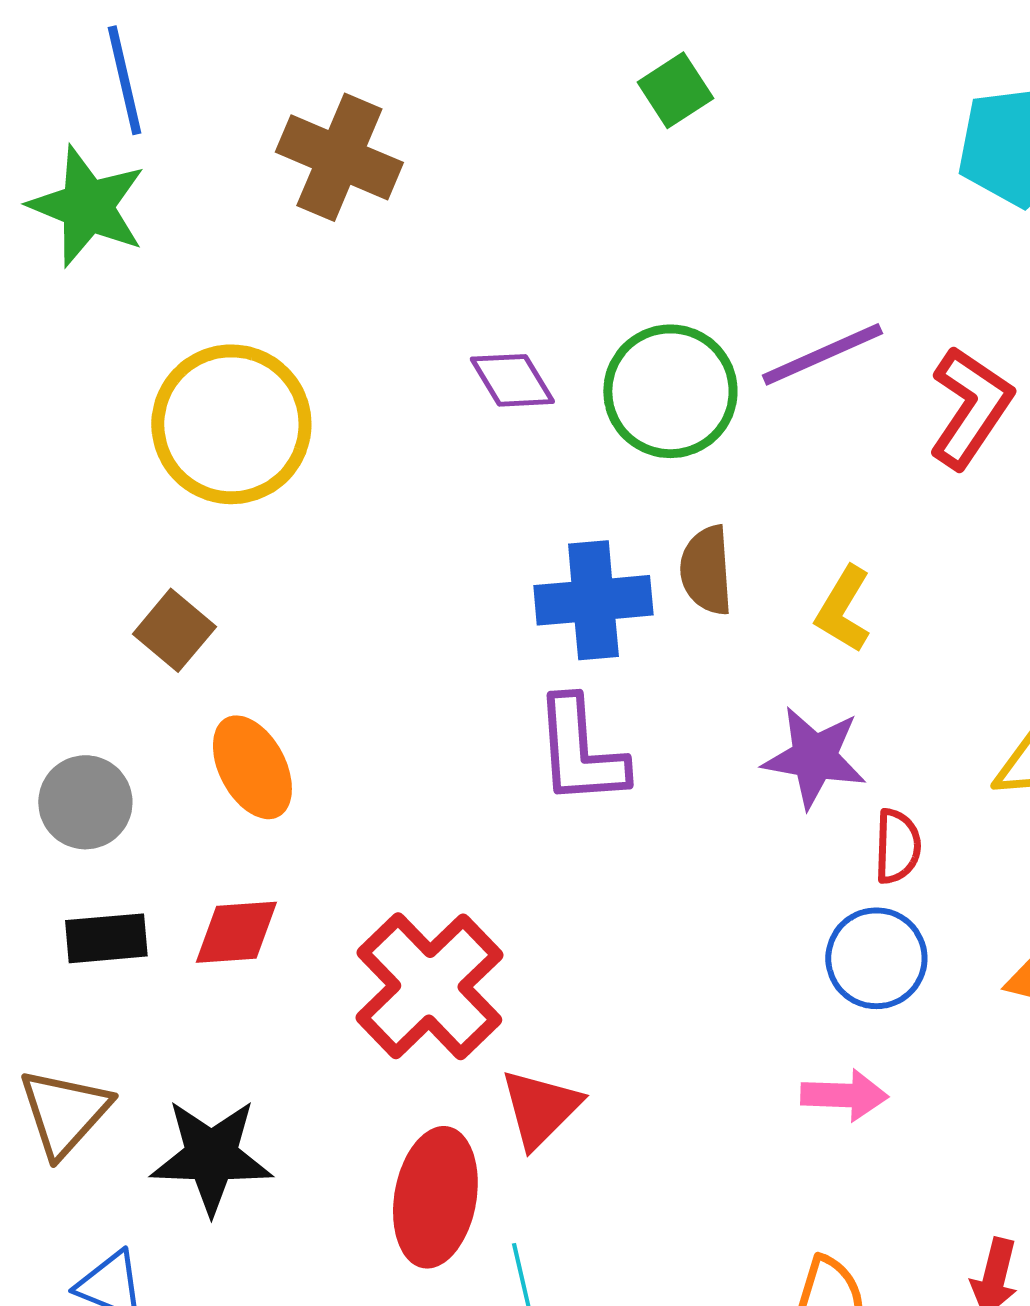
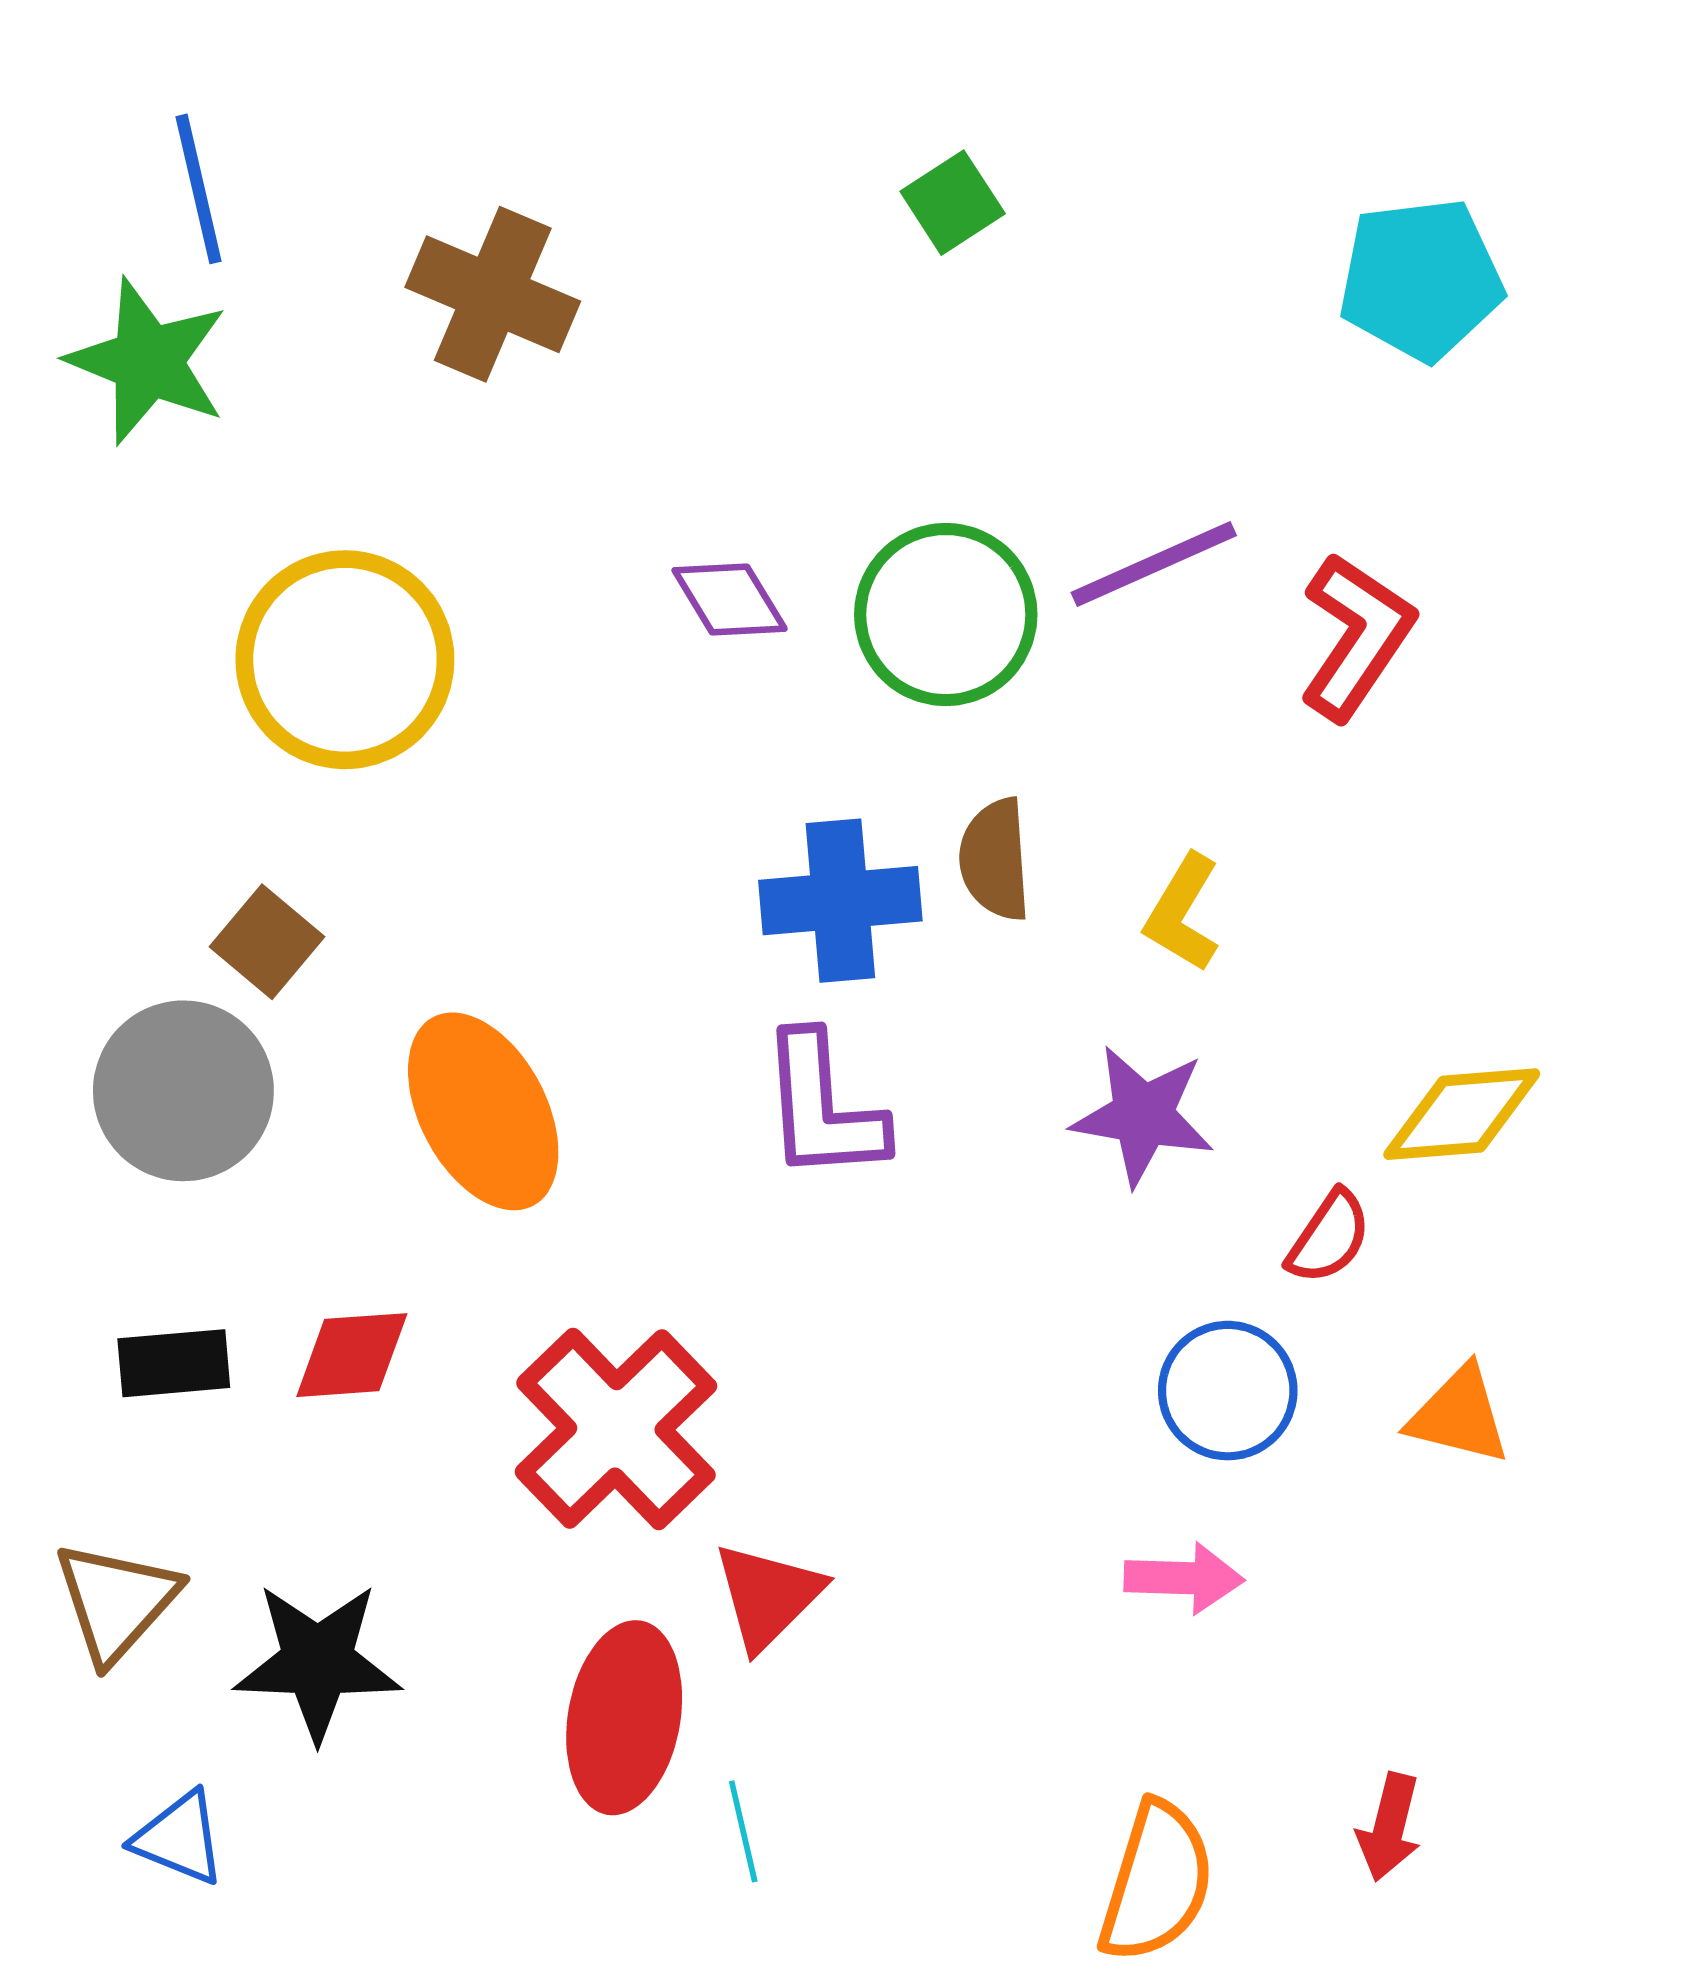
orange ellipse: (252, 767) -> (483, 1111), moved, size x1.4
gray circle: (85, 802) -> (183, 1091), moved, size x1.4
red semicircle: (897, 846) -> (1329, 1237), moved, turned 32

